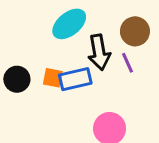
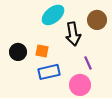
purple line: (127, 63) -> (88, 63), moved
blue rectangle: (75, 79) -> (49, 72), moved

